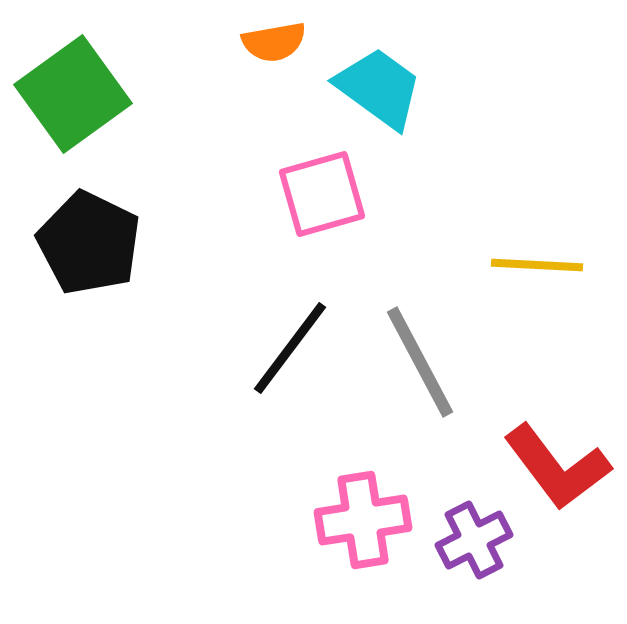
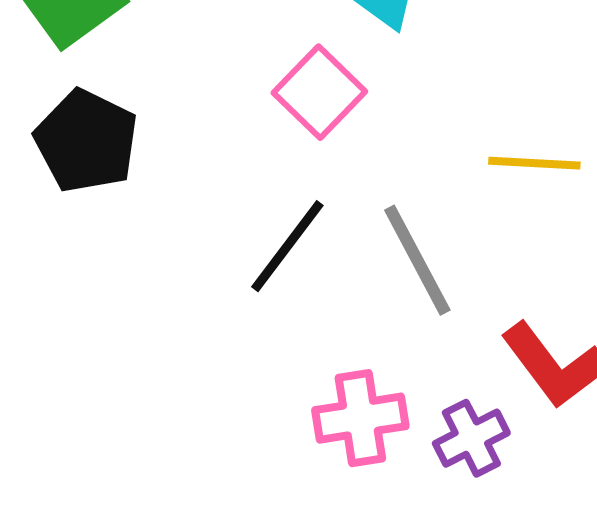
pink square: (322, 194) -> (319, 92), turned -30

